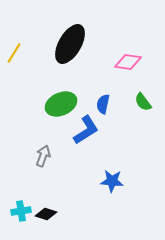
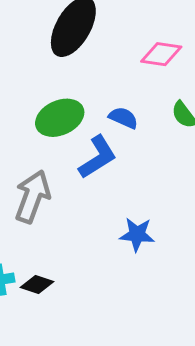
blue semicircle: (103, 104) -> (123, 118), turned 102
gray arrow: (43, 156) -> (32, 197), size x1.6

